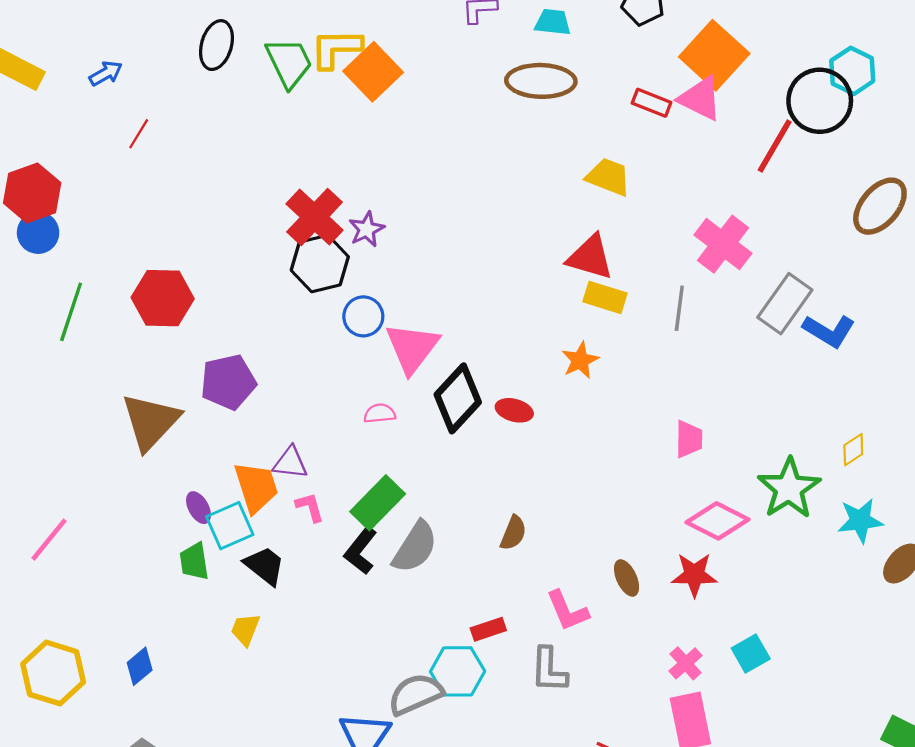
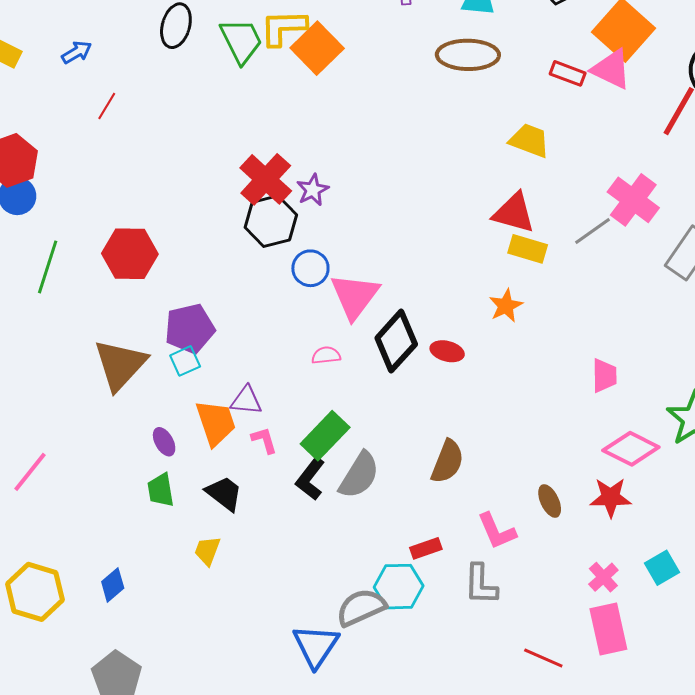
gray line: (679, 308) -> (592, 231), moved, turned 48
cyan square: (230, 526) -> (185, 361), moved, size x0.7
brown semicircle: (513, 533) -> (447, 462), size x1.4

